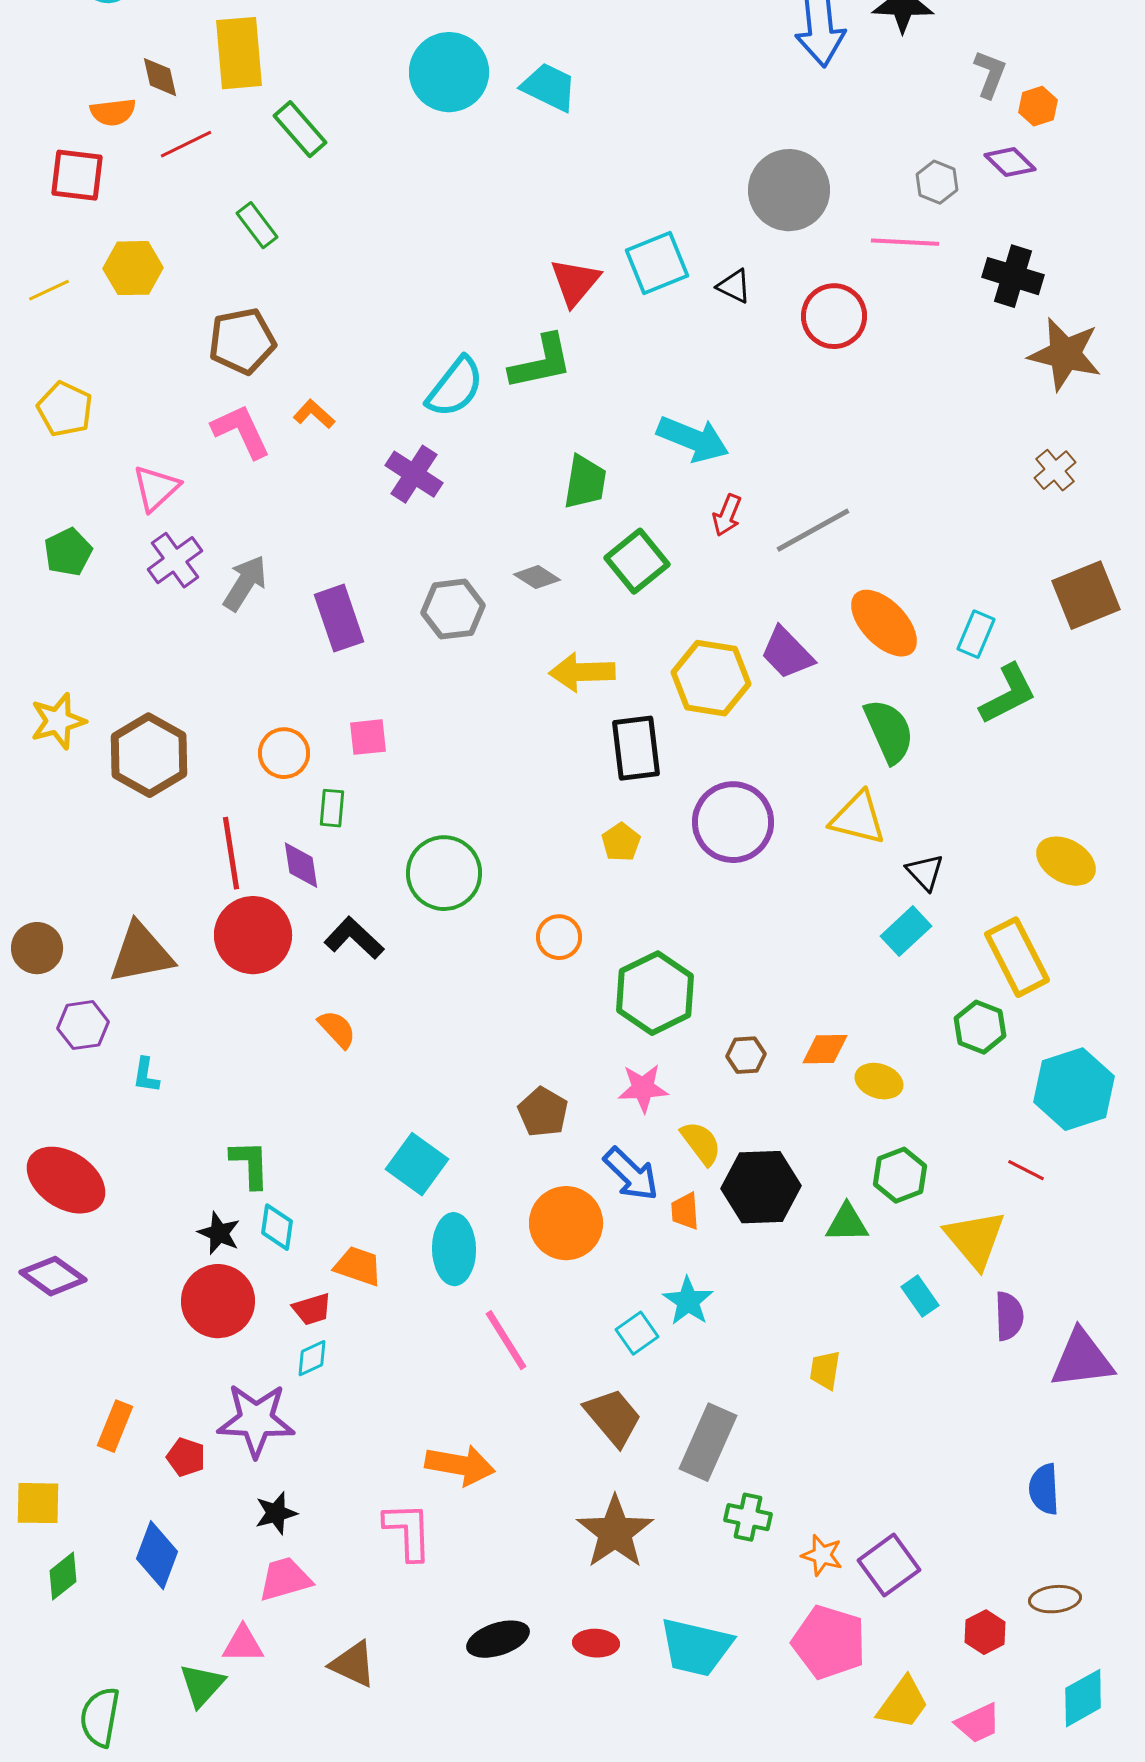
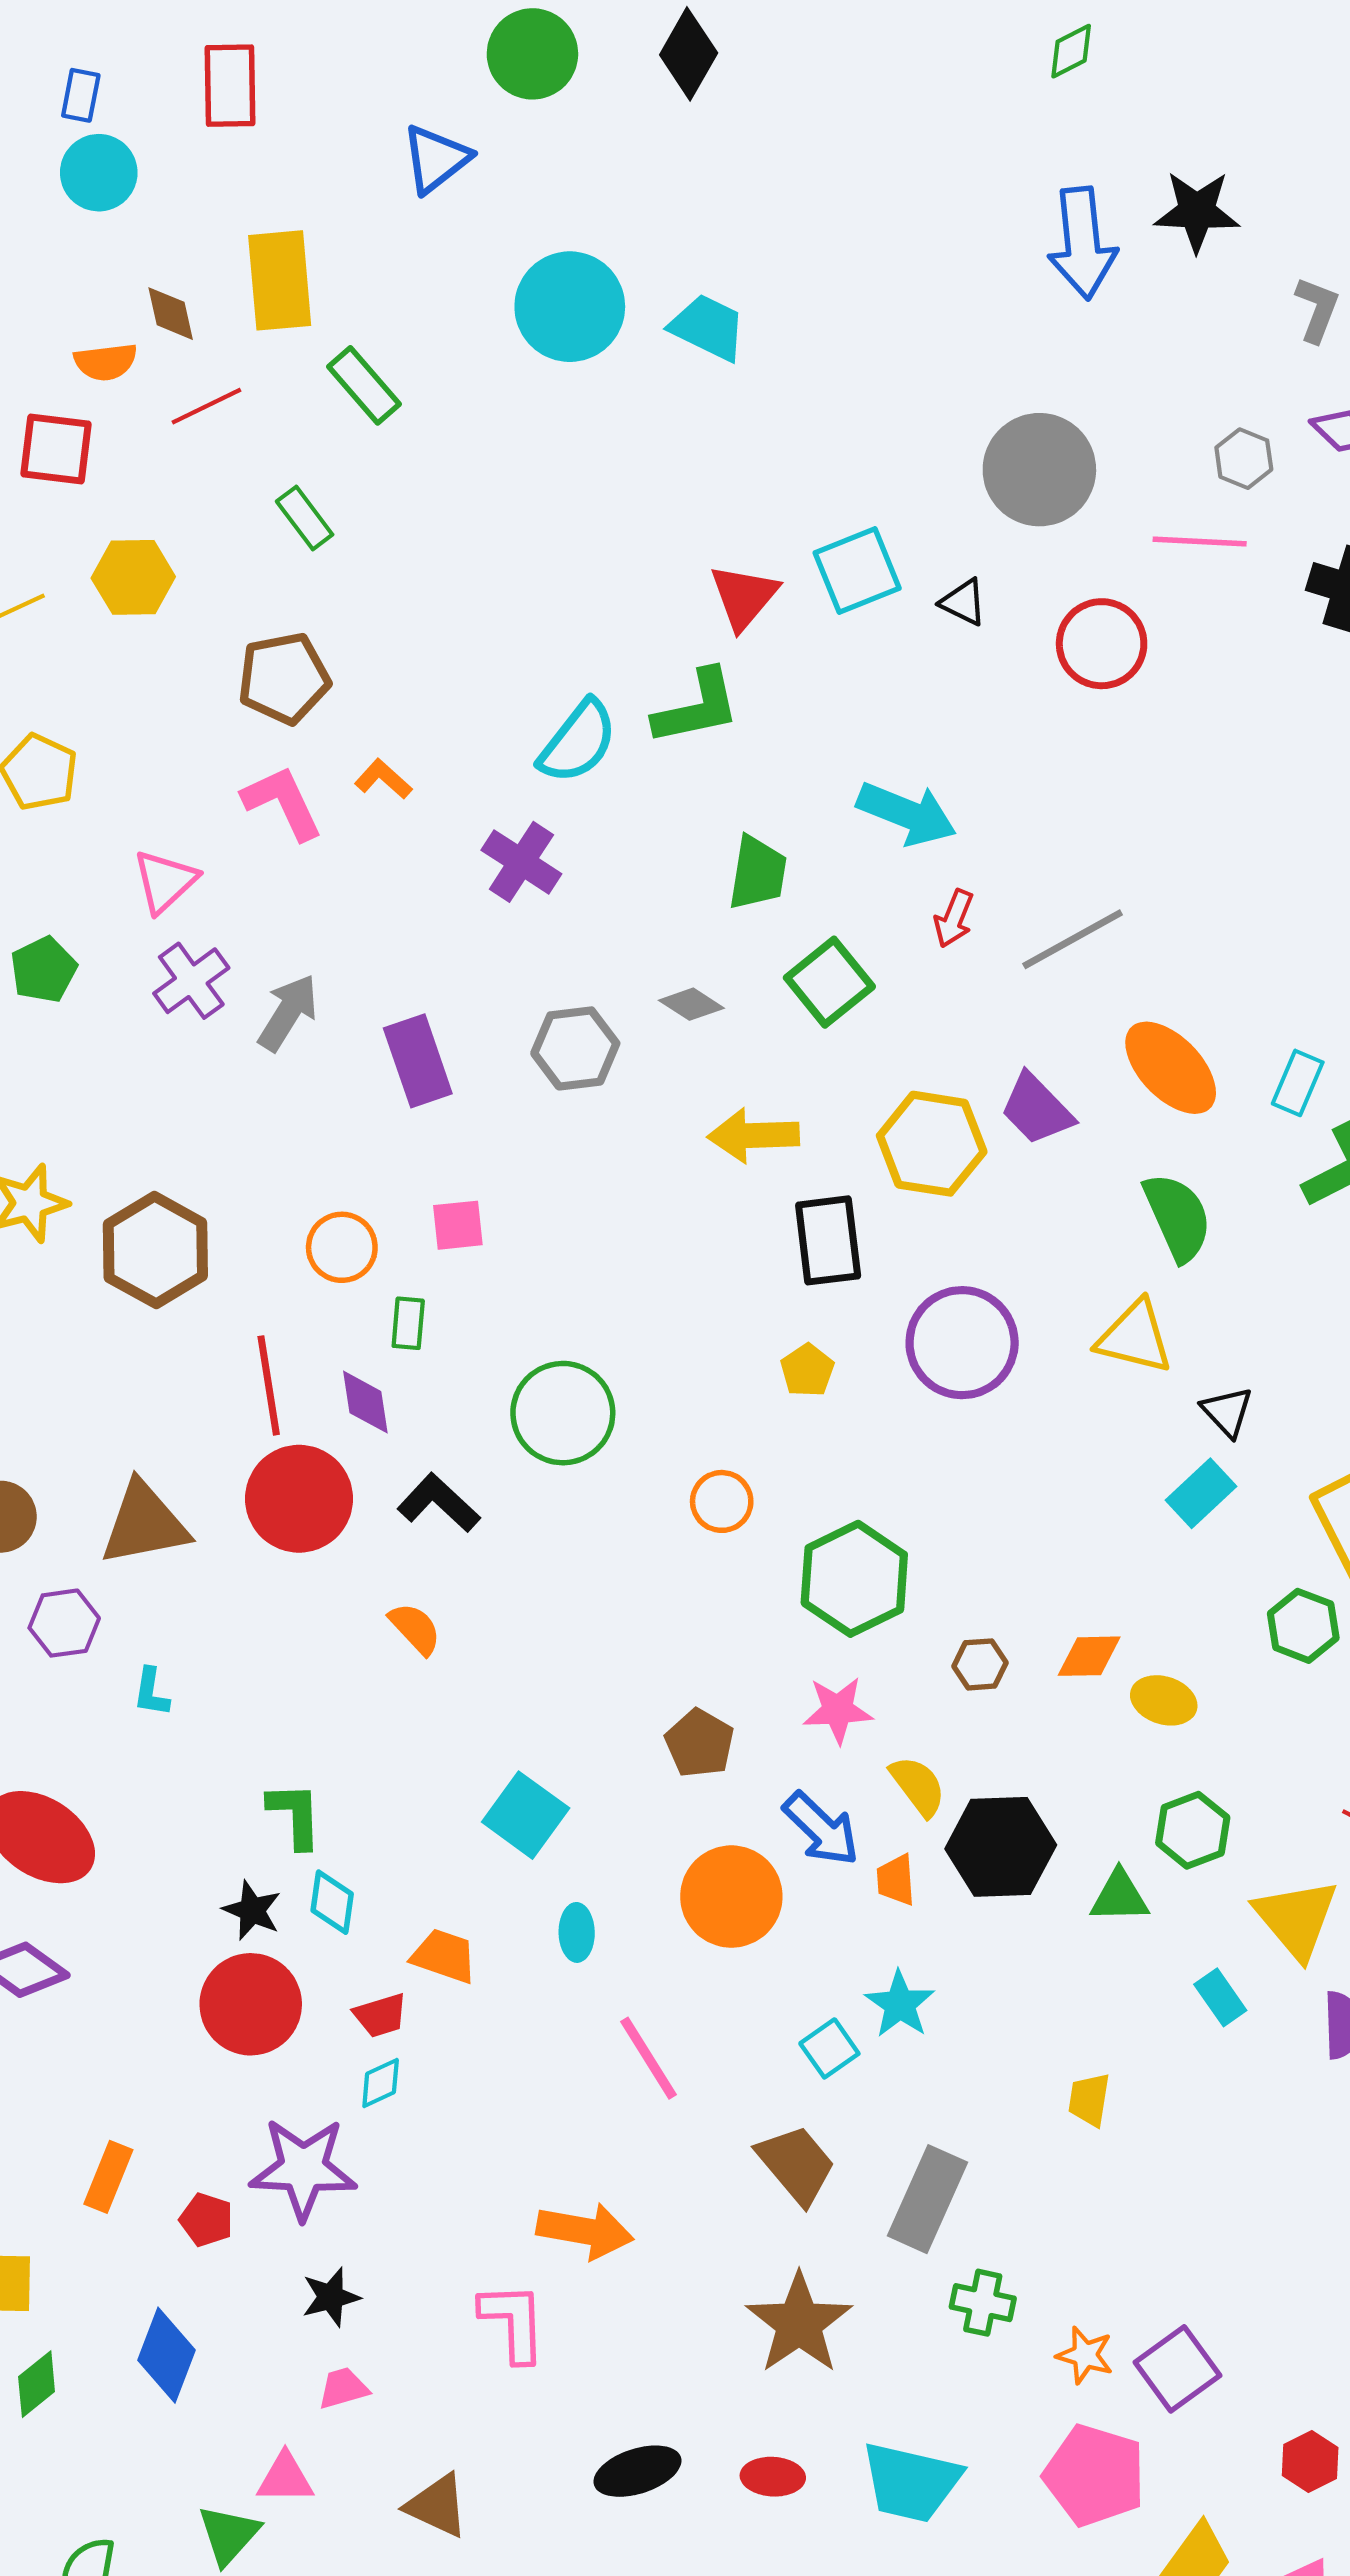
cyan ellipse: (454, 1249) -> (577, 1932), size x0.6
pink trapezoid: (285, 1579) -> (343, 2388), size x0.7

